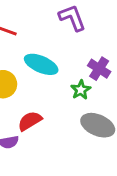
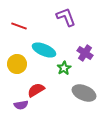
green star: (81, 90) -> (64, 68), moved

